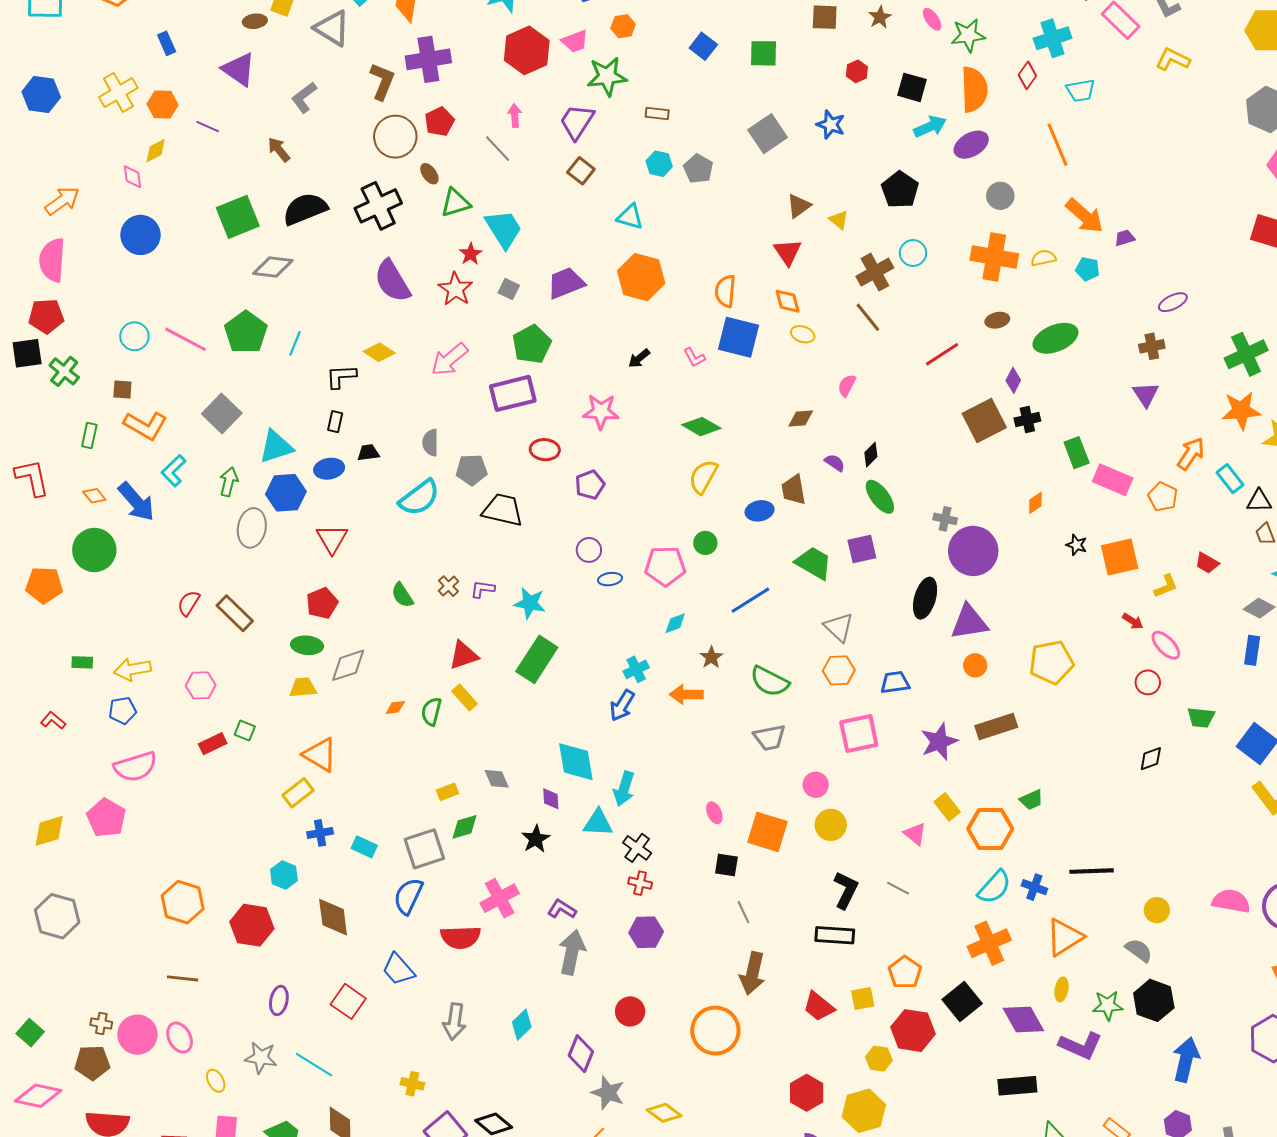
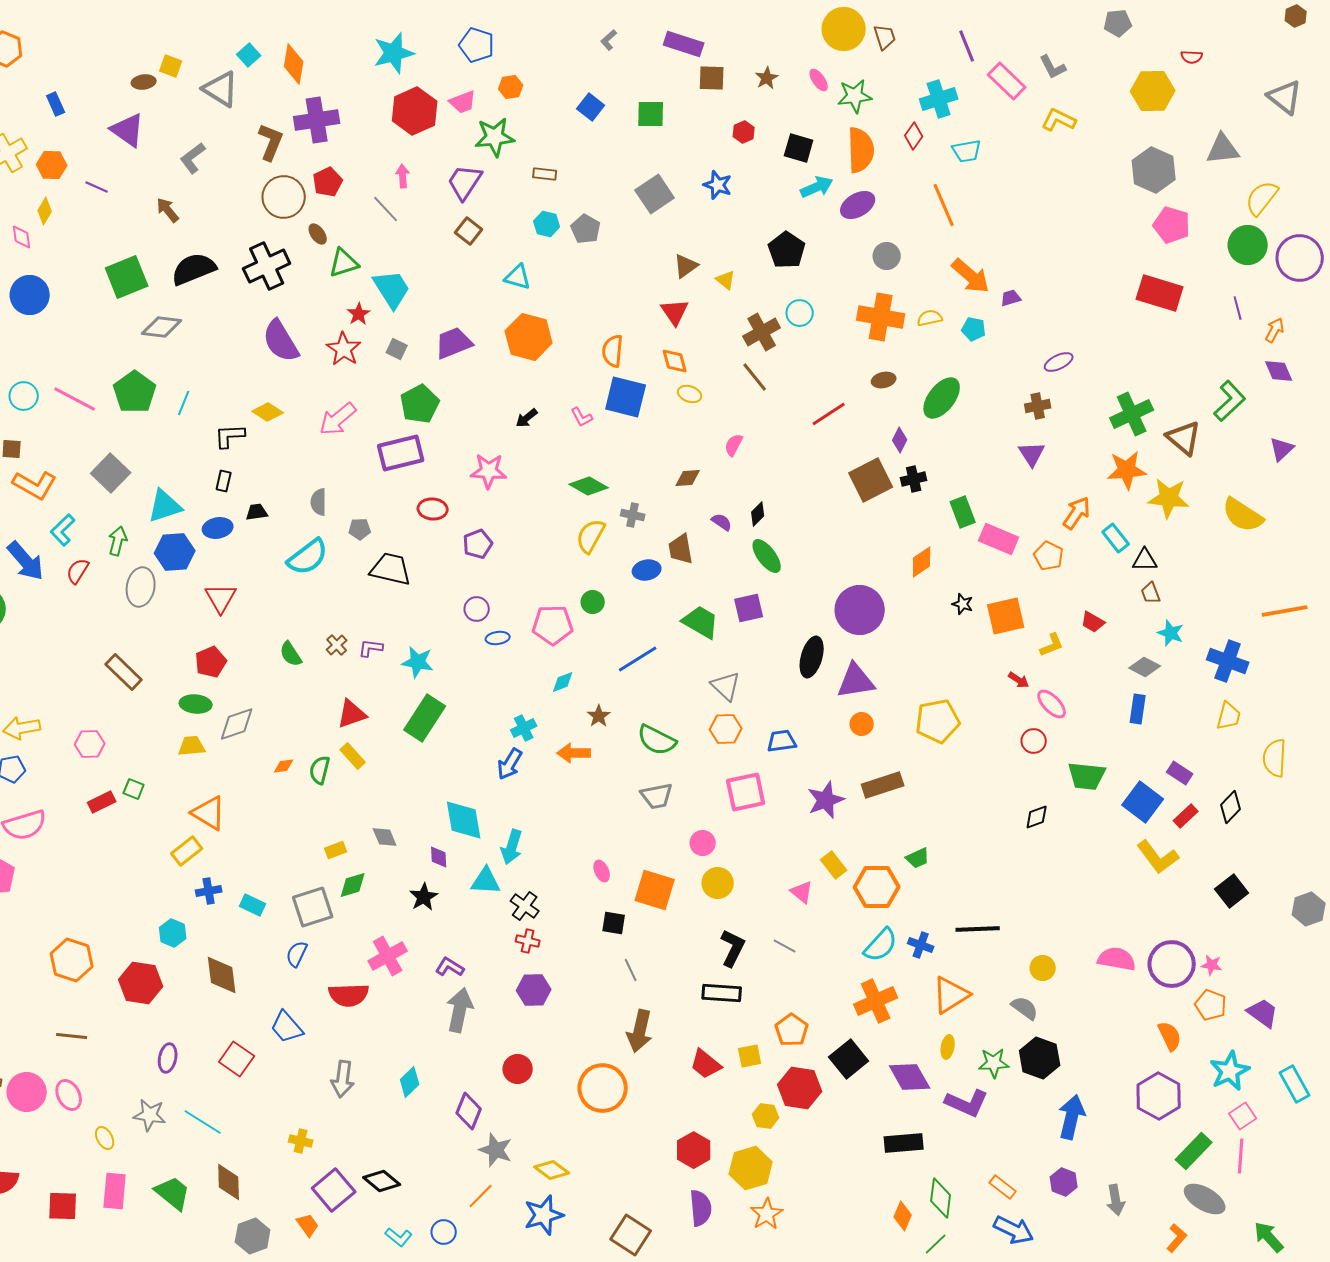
yellow diamond: (156, 151) -> (45, 211), turned -32
green ellipse: (1055, 338) -> (942, 398), turned -30
gray pentagon: (472, 470) -> (360, 529), size x0.7
orange diamond: (1035, 503) -> (922, 562), size x1.4
gray cross: (945, 519) -> (633, 515), moved
red semicircle: (189, 603) -> (78, 571), moved
green trapezoid: (1201, 718) -> (1087, 776), size x1.4
blue semicircle: (408, 896) -> (297, 954), size x0.7

